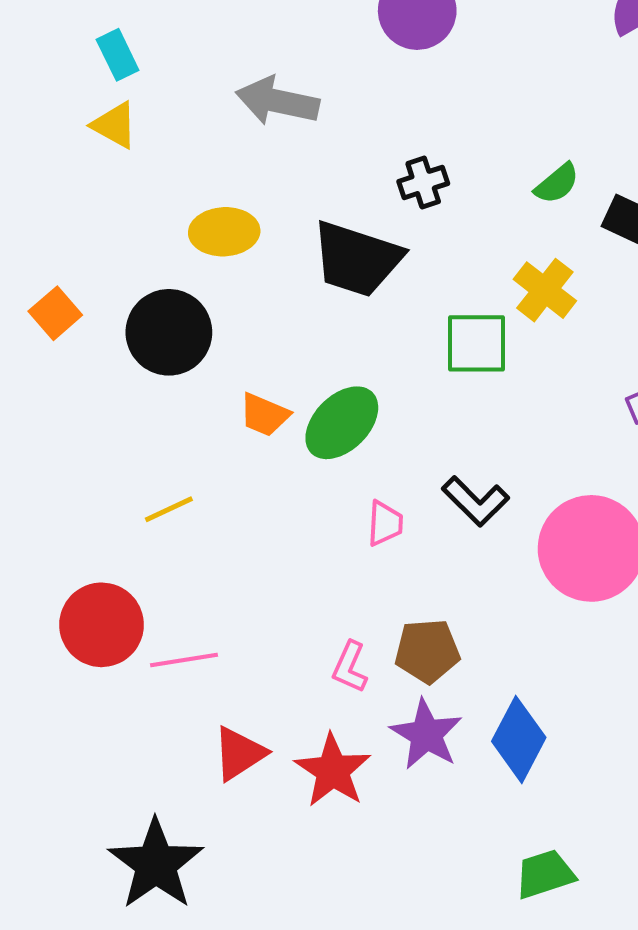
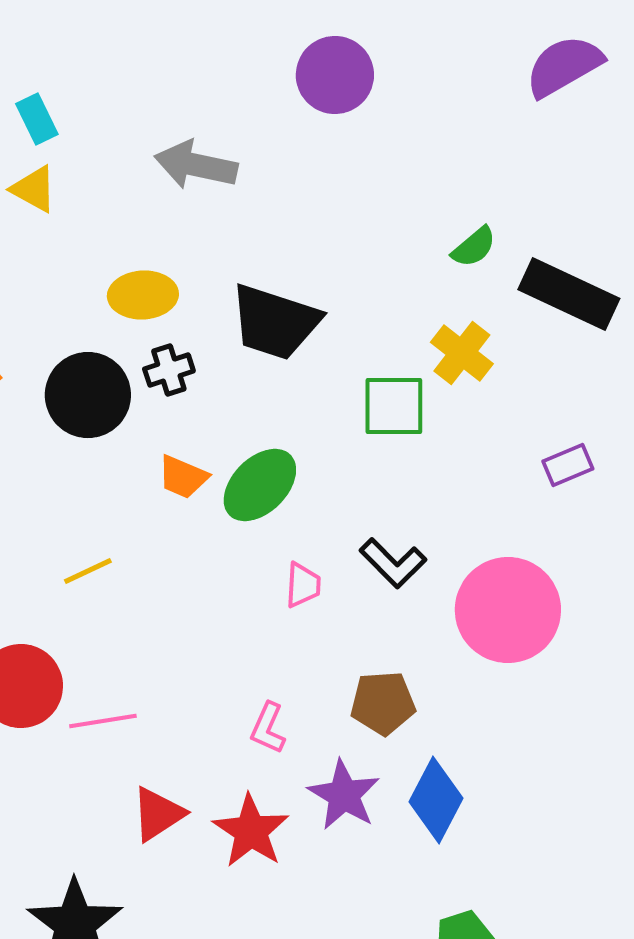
black cross: (423, 182) -> (169, 370), moved
brown pentagon: (427, 651) -> (383, 703), moved

